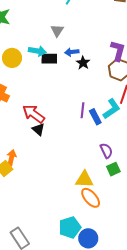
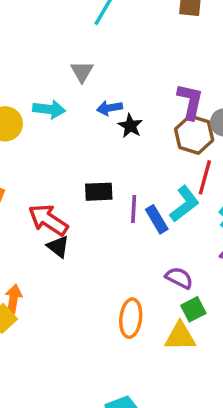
black rectangle: (49, 59) -> (99, 192), moved
purple semicircle: (106, 151) -> (179, 278), turned -35
yellow triangle: (84, 179) -> (180, 336), moved
orange ellipse: (91, 198) -> (131, 318), moved, turned 50

